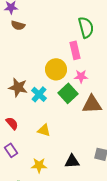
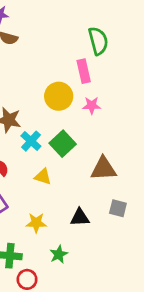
green square: (68, 93) -> (63, 144), moved
cyan cross: (39, 94) -> (31, 141), moved
brown triangle: (92, 104) -> (103, 169), moved

